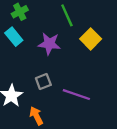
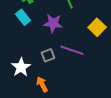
yellow square: (91, 39) -> (97, 27), moved
purple line: (76, 95) -> (72, 50), moved

